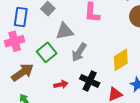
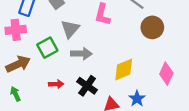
gray triangle: (65, 31) -> (70, 29), turned -48
gray arrow: (79, 52) -> (81, 54), turned -132

